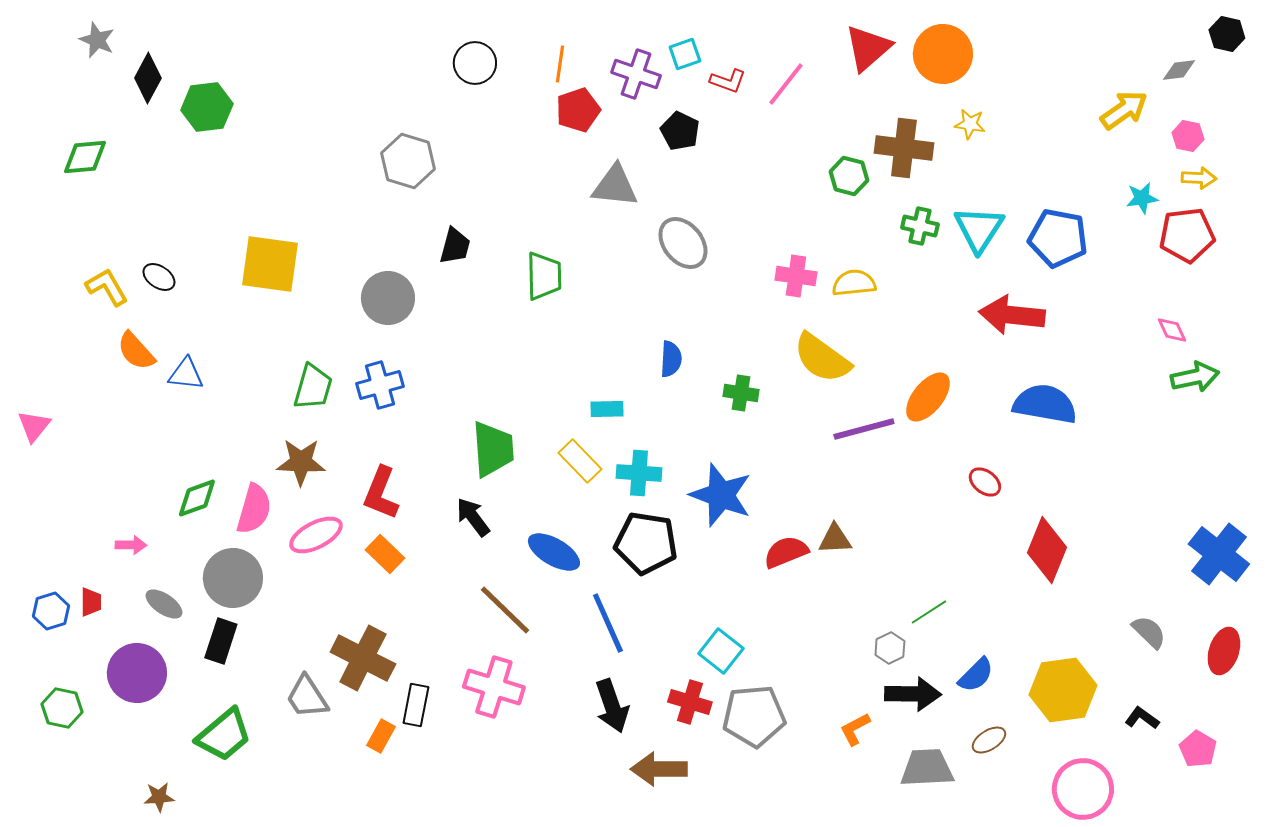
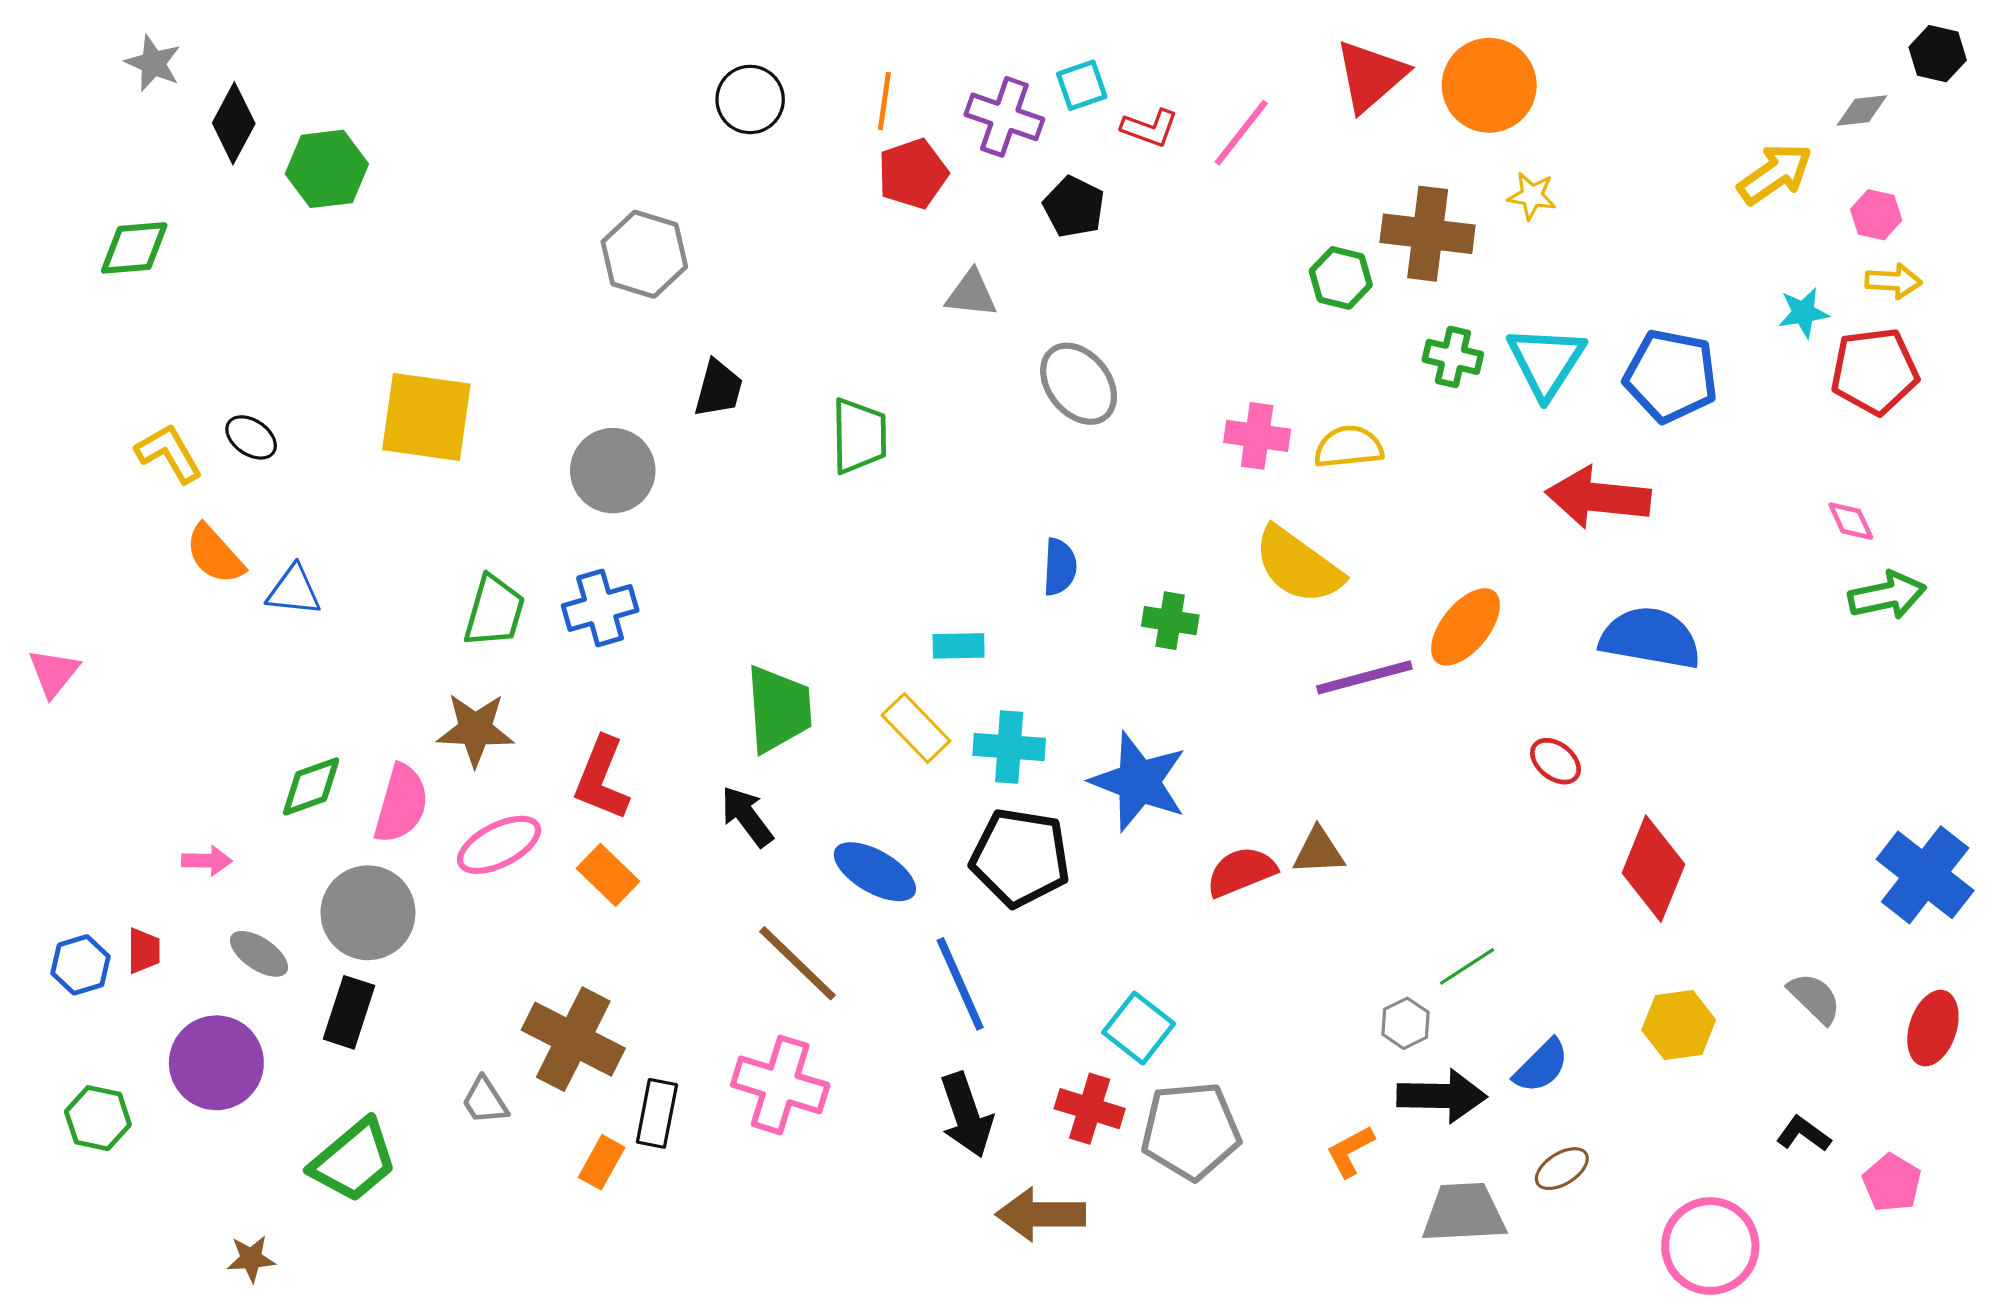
gray triangle: (615, 186) -> (971, 294), size x0.7
yellow hexagon: (1063, 690) -> (1679, 1025), moved, size x0.7
gray trapezoid: (307, 697) -> (485, 1101), size x0.7

